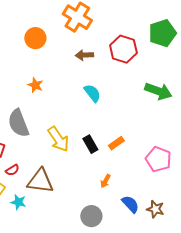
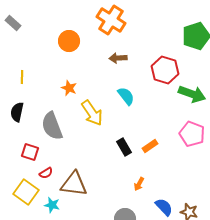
red hexagon: (123, 49) -> (165, 70), moved
yellow arrow: (58, 139) -> (92, 113), moved
pink pentagon: (158, 159) -> (192, 134), moved

